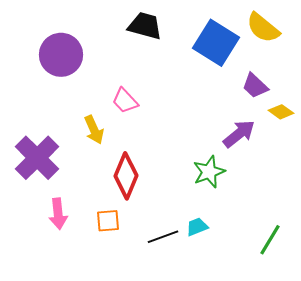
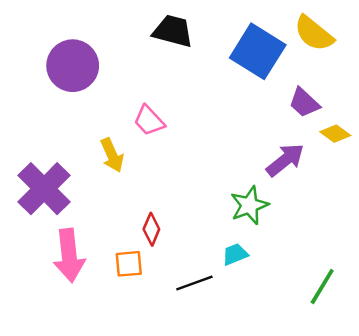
red diamond: (126, 176) -> (151, 229), moved, size x0.6
pink arrow: (58, 214) -> (69, 255), size x1.4
cyan trapezoid: (197, 227) -> (235, 254), moved

